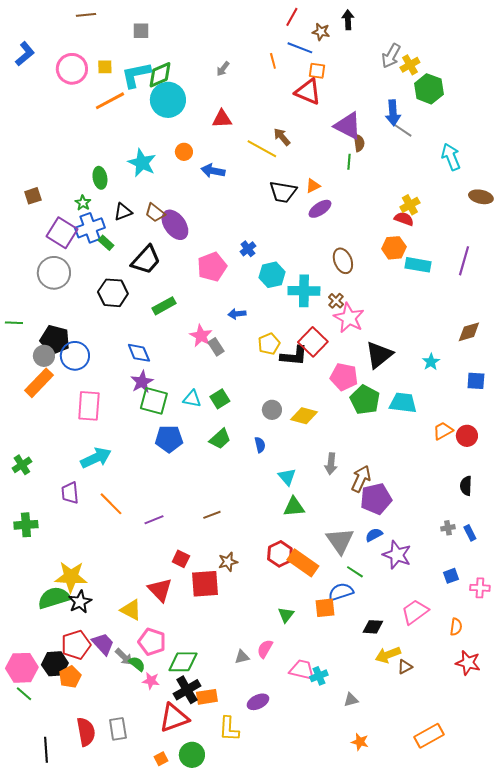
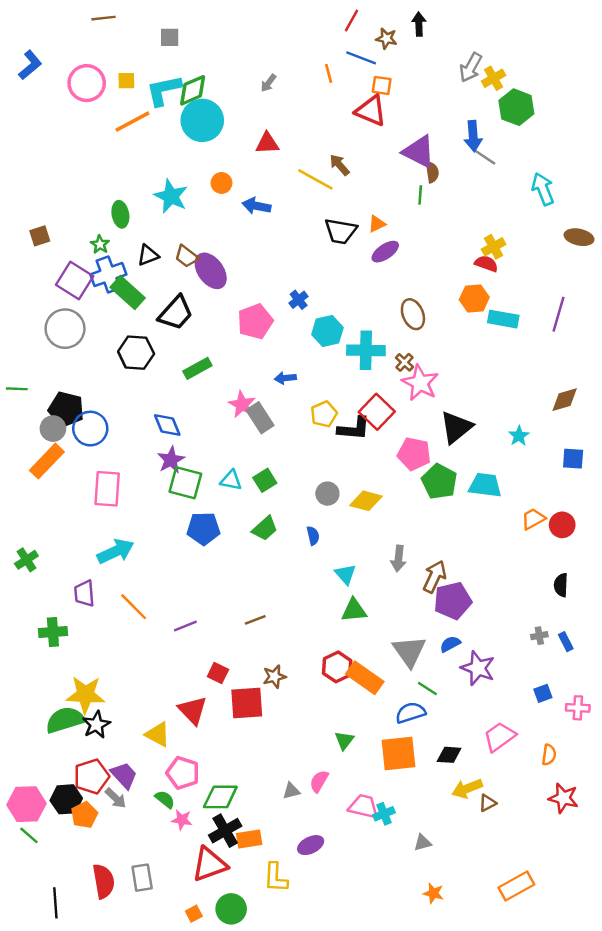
green rectangle: (106, 243) -> (128, 293), size x1.8
gray rectangle: (216, 347) -> (260, 418), size x1.4
green cross: (26, 525) -> (53, 632), moved
orange square: (325, 608) -> (398, 754), moved, size x1.5
gray arrow: (124, 657) -> (116, 798), moved

